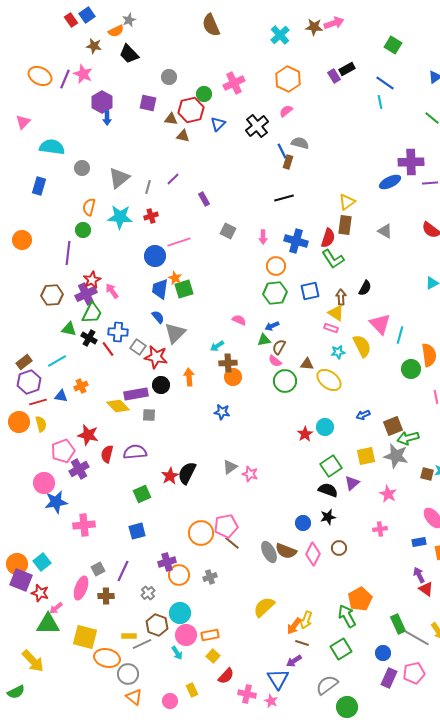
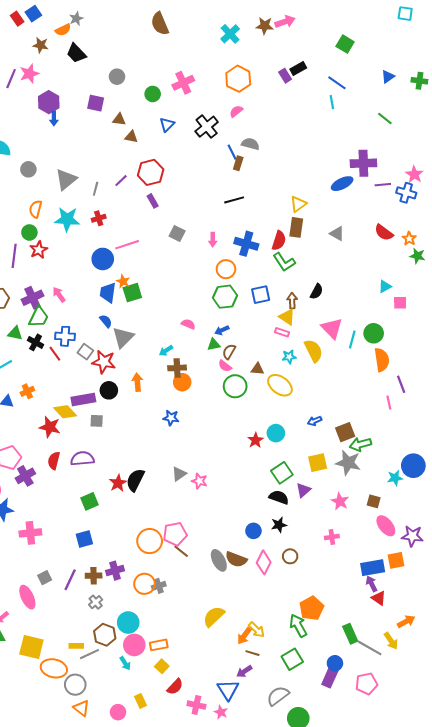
pink star: (83, 74) -> (29, 74), turned 30
red hexagon: (191, 110) -> (151, 172), moved
red star: (92, 280) -> (39, 250), moved
green circle: (411, 369) -> (374, 333), moved
red star: (88, 435) -> (50, 427), moved
brown square: (427, 474) -> (374, 501), moved
blue rectangle: (419, 542) -> (373, 568), moved, size x1.6
orange circle: (179, 575) -> (144, 584), moved
pink ellipse: (81, 588) -> (27, 597), turned -45
brown cross: (106, 596) -> (94, 576), moved
yellow arrow: (306, 620) -> (257, 630), turned -66
purple rectangle: (389, 678) -> (330, 678), moved

